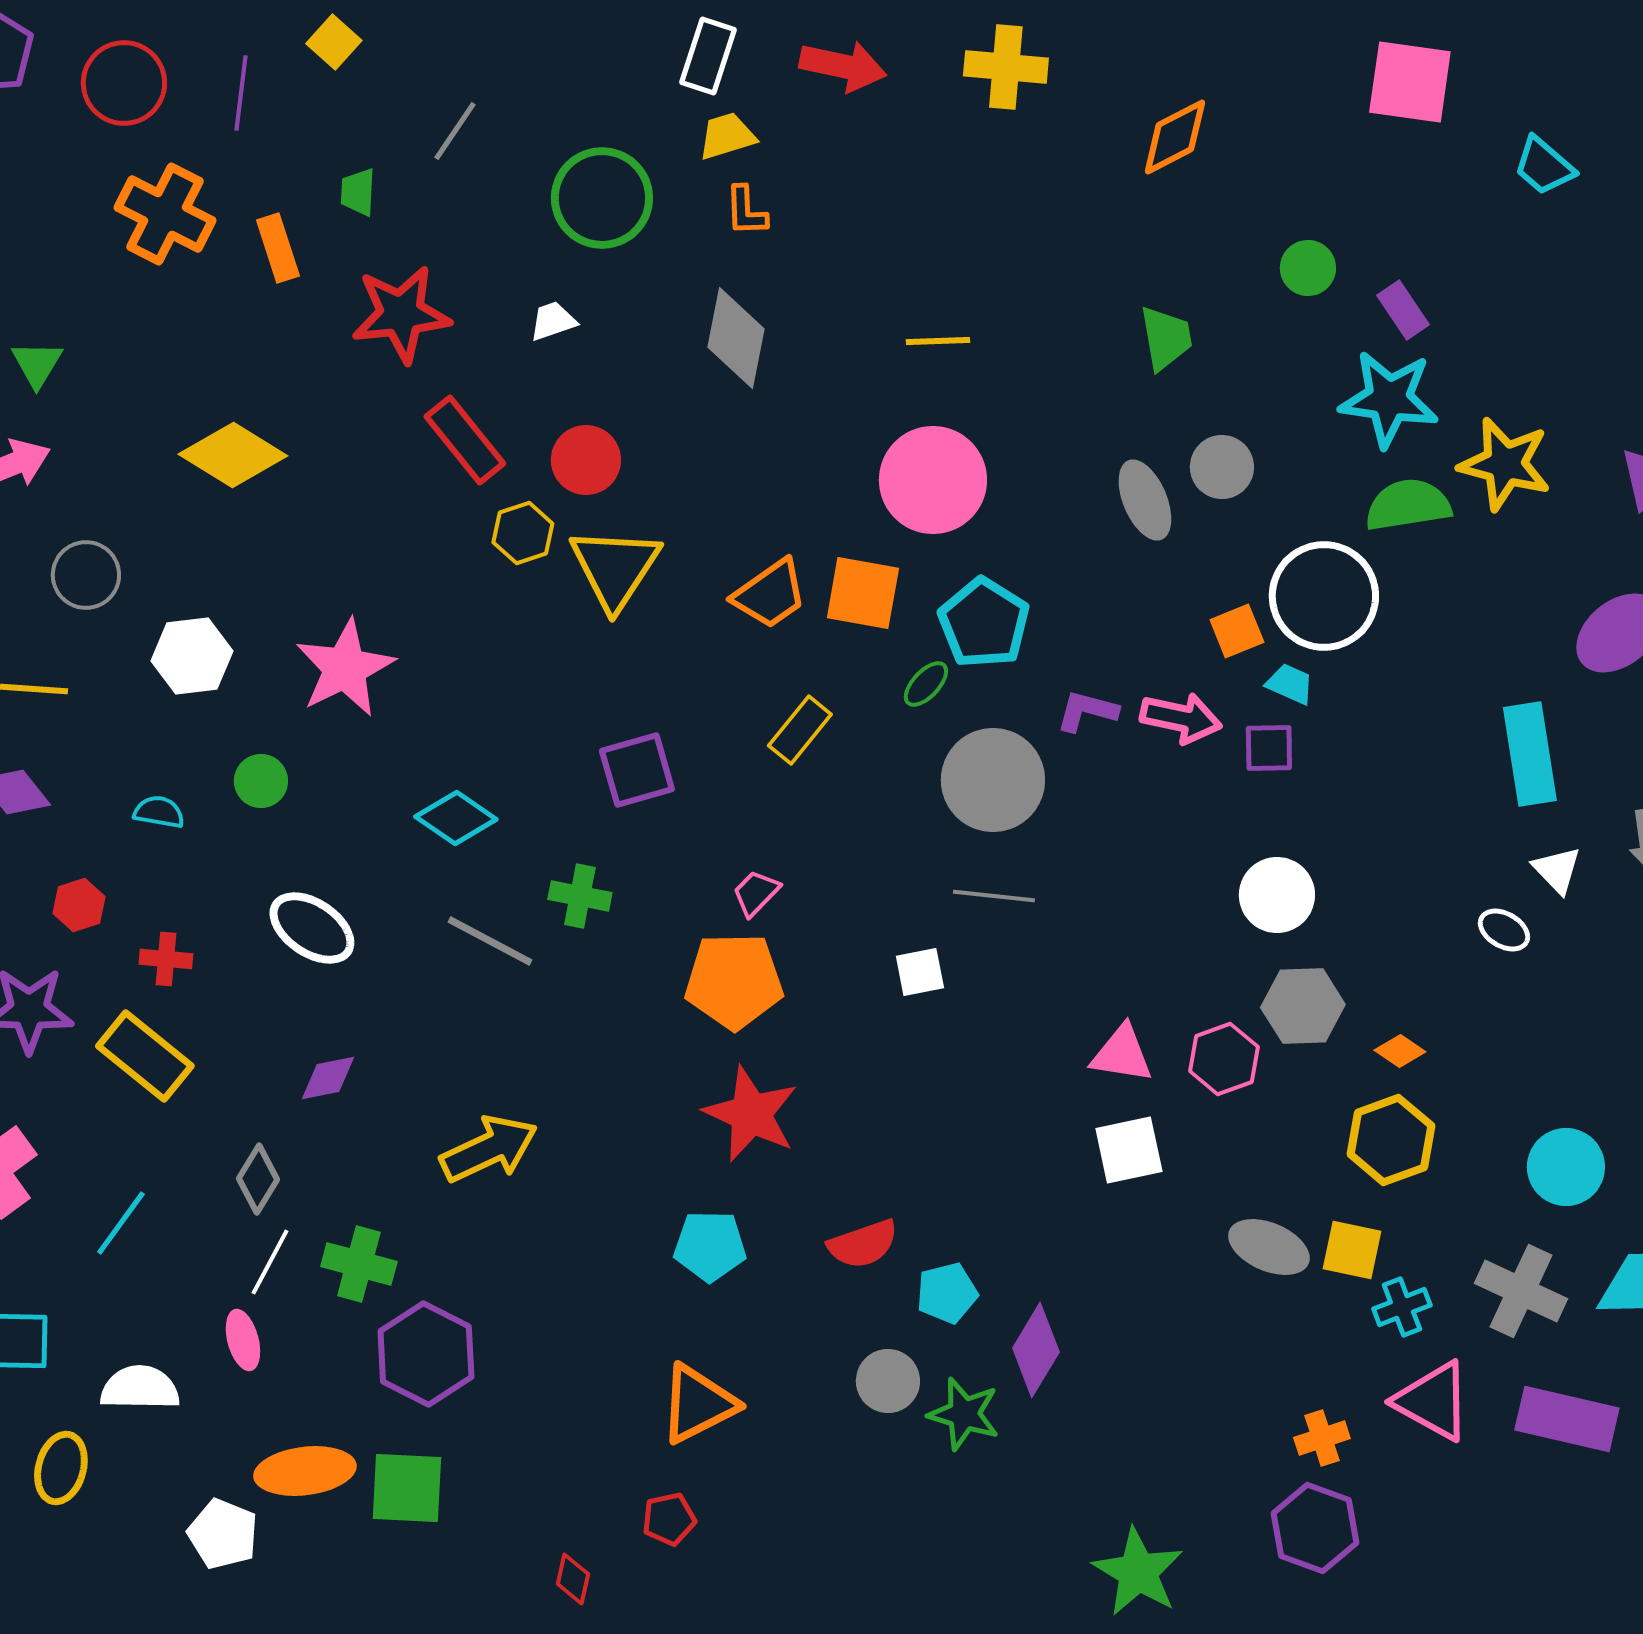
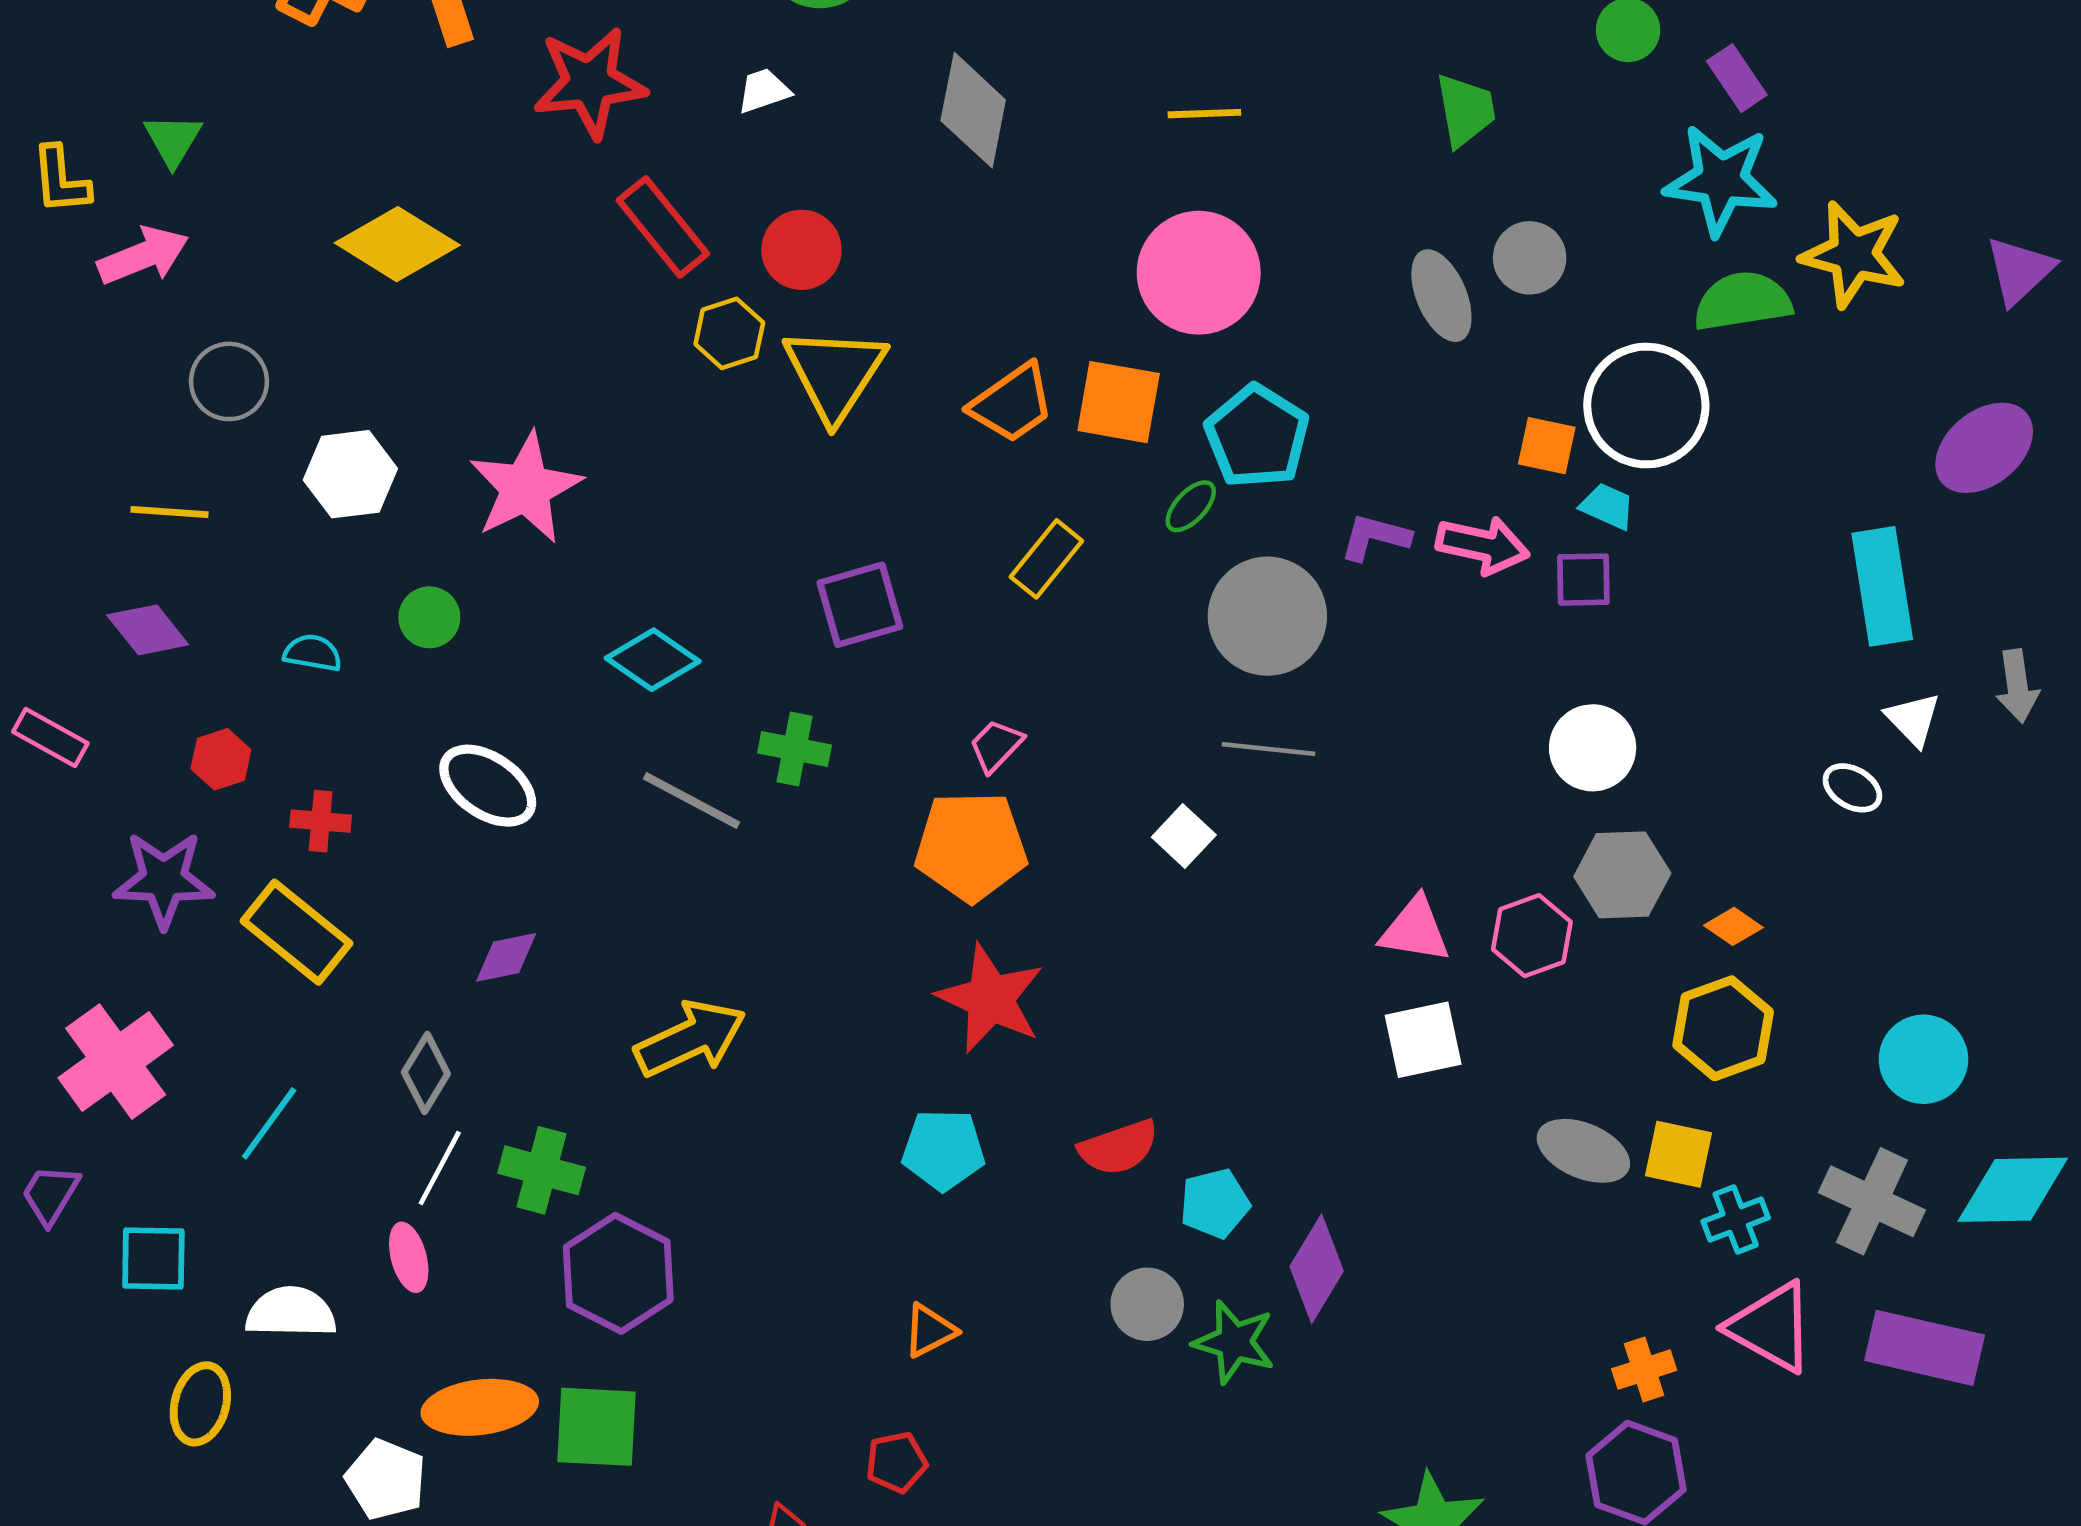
orange square: (1237, 631) -> (1547, 446), turned 34
white square: (920, 972) -> (1184, 836), turned -36
orange triangle: (698, 1404) -> (930, 1331), size x0.6

